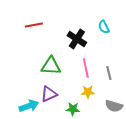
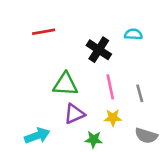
cyan semicircle: (104, 27) -> (133, 34), turned 120
purple triangle: (49, 94) -> (74, 114), moved

